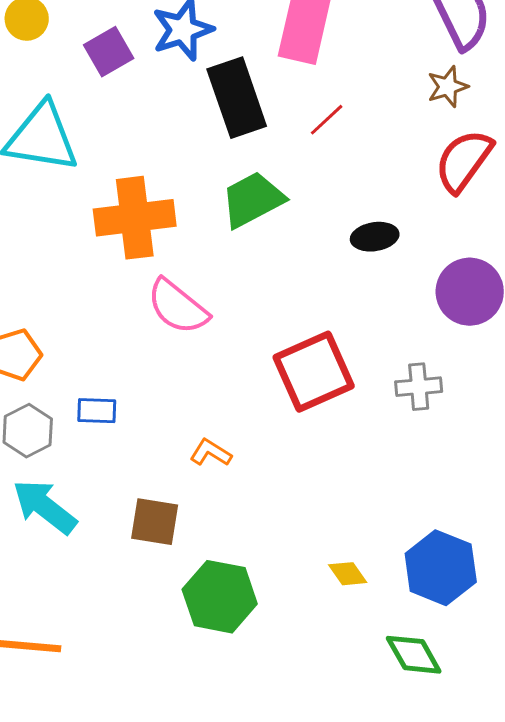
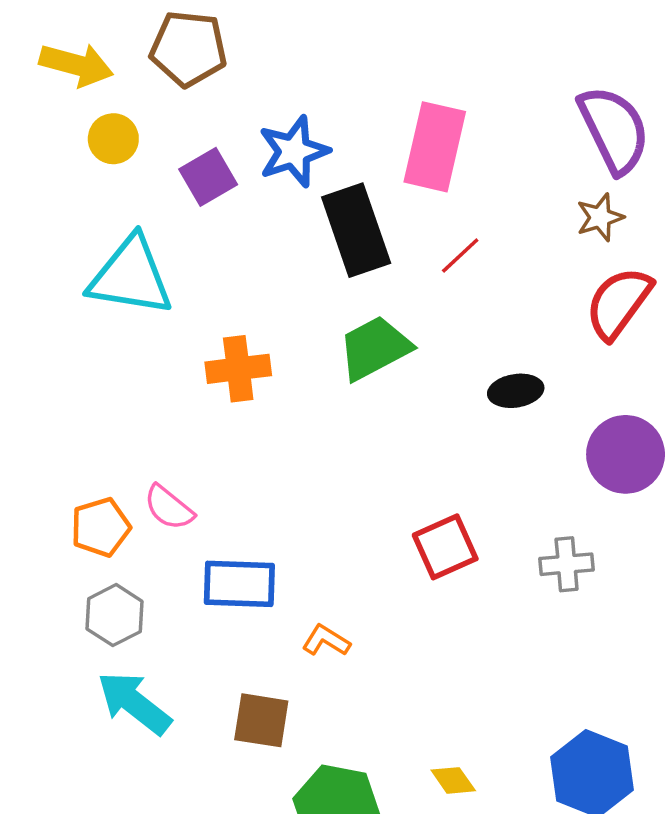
orange cross: (135, 218) -> (238, 369), size x0.7
pink semicircle: (178, 307) -> (169, 508), moved, size x0.7
red square: (314, 372) -> (445, 547), size x0.7
blue rectangle: (97, 411) -> (239, 584), moved, size x1.6
yellow diamond: (348, 574) -> (453, 780), moved

